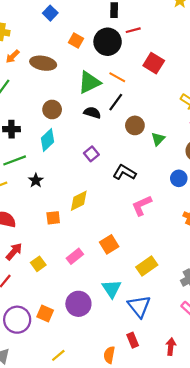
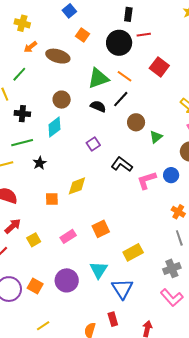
orange square: (76, 41) -> (83, 35), moved
pink L-shape: (142, 205) -> (147, 180), moved

